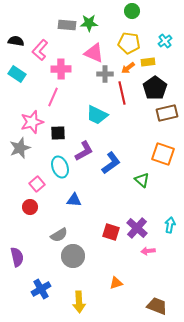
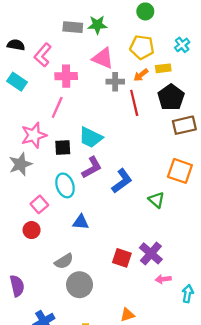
cyan trapezoid: (97, 115) -> (91, 137), moved
cyan arrow: (170, 225) -> (188, 294), moved

